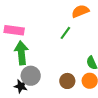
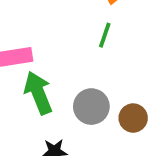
gray circle: (31, 76) -> (91, 107), moved

